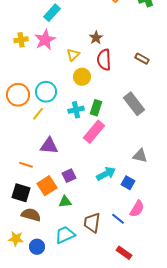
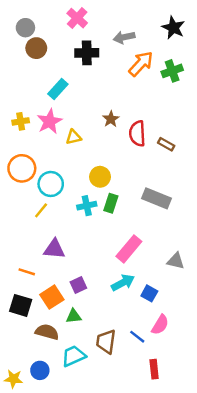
yellow triangle: (73, 55) -> (74, 137), moved, turned 32
red semicircle: (104, 60) -> (137, 133), moved
yellow circle: (82, 77) -> (100, 177), moved
orange circle: (18, 95) -> (22, 168), moved
gray rectangle: (134, 104) -> (157, 198), turned -30
pink rectangle: (94, 132) -> (129, 249), moved
gray triangle: (140, 156) -> (176, 261), moved
brown semicircle: (31, 215) -> (47, 332), moved
yellow star: (16, 239) -> (13, 379), moved
red rectangle: (124, 253) -> (154, 369), moved, turned 49

